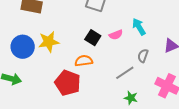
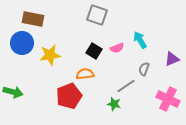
blue circle: (23, 47) -> (22, 43), moved
red pentagon: (68, 83) -> (69, 96), turned 30
green star: (131, 98) -> (114, 104), moved

